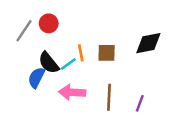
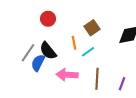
gray line: (24, 31) -> (28, 53), moved
brown square: (107, 53) -> (92, 28), moved, turned -35
cyan line: (68, 64) -> (88, 52), moved

